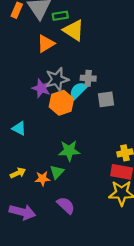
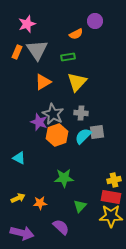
green rectangle: (60, 16) -> (68, 57), moved
yellow triangle: (74, 30) -> (77, 82), moved, turned 40
gray star: (57, 79) -> (53, 114), turned -30
cyan semicircle: (78, 90) -> (83, 136), moved
green triangle: (57, 172) -> (80, 206), moved

